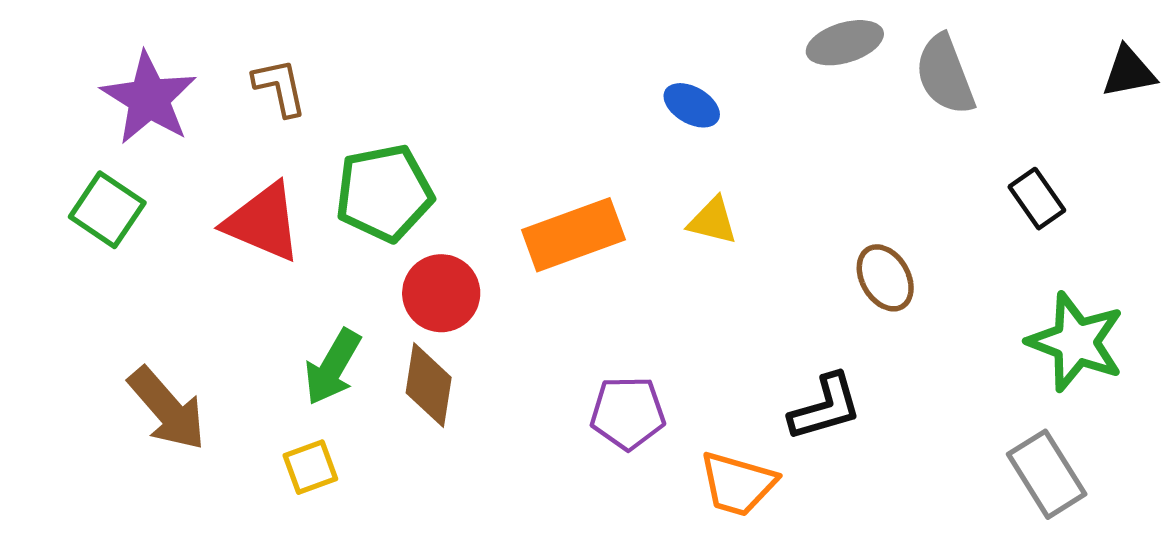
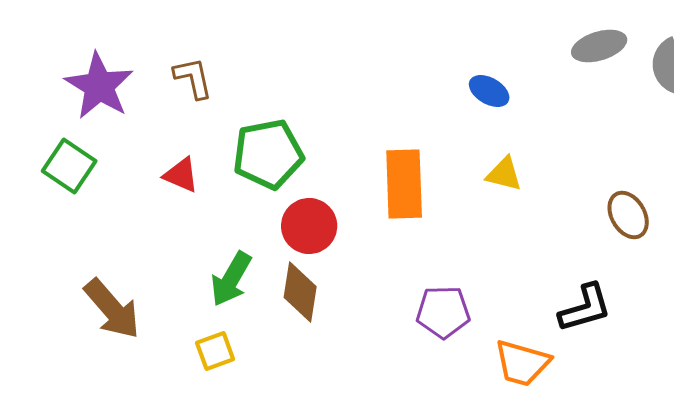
red triangle: (263, 222) -> (181, 175), size x0.6
orange rectangle: (573, 235) -> (404, 184), turned -72

